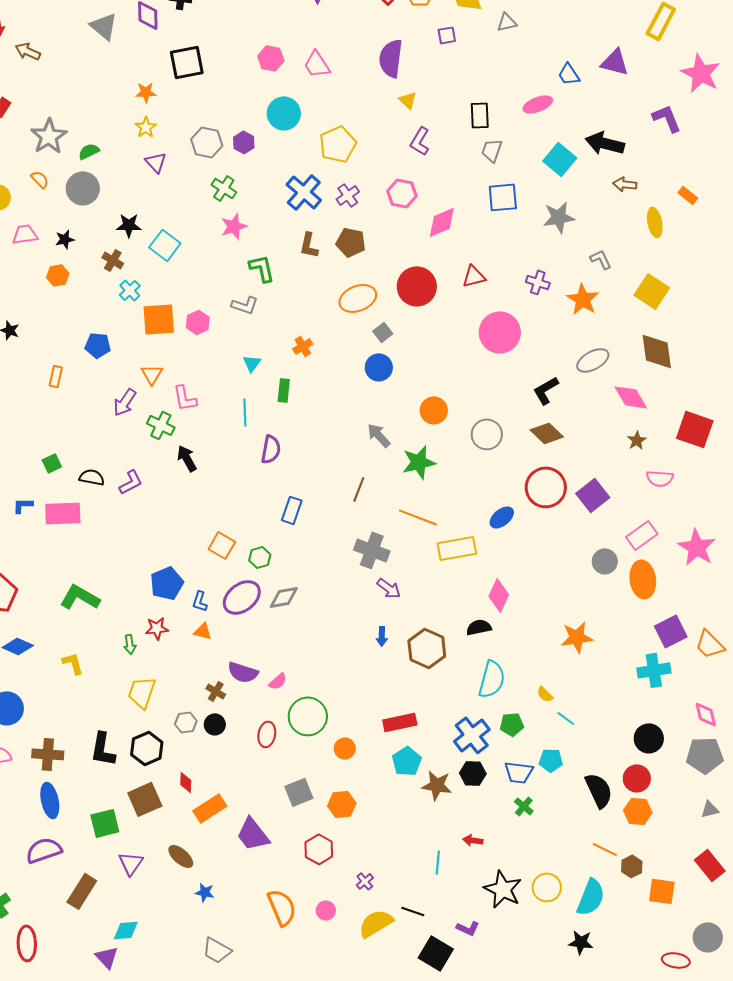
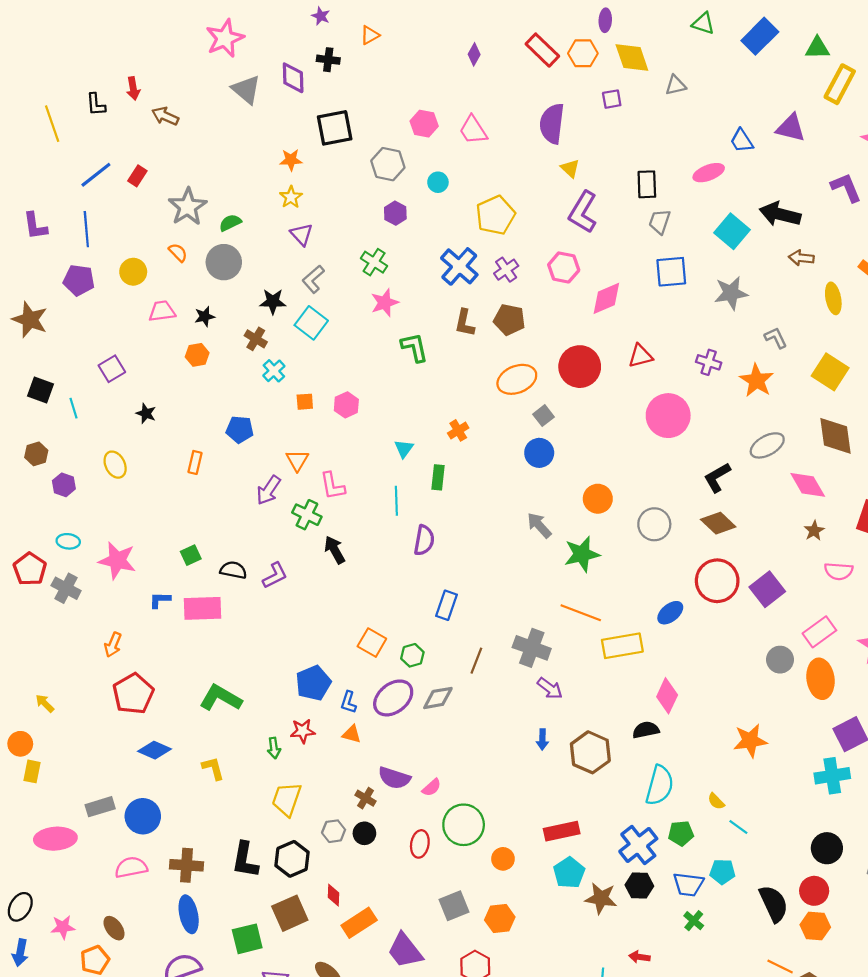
cyan circle: (284, 113) -> (438, 182), size x0.6
purple L-shape: (420, 141) -> (583, 212), size x1.4
gray hexagon: (207, 142) -> (388, 164), moved
gray L-shape: (245, 305) -> (313, 279), moved, turned 120
orange square: (159, 319) -> (305, 402), size x0.5
brown line: (359, 489) -> (476, 661), moved

